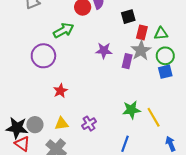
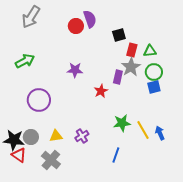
green arrow: (64, 30) -> (25, 61), moved
purple star: (104, 51) -> (75, 70), moved
purple circle: (43, 56) -> (39, 100), moved
red star: (60, 91) -> (101, 91), moved
blue arrow: (171, 144) -> (160, 133), moved

